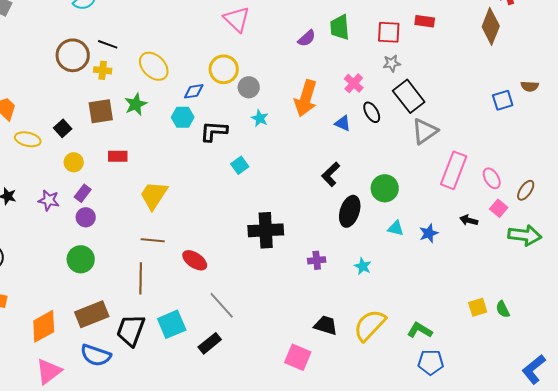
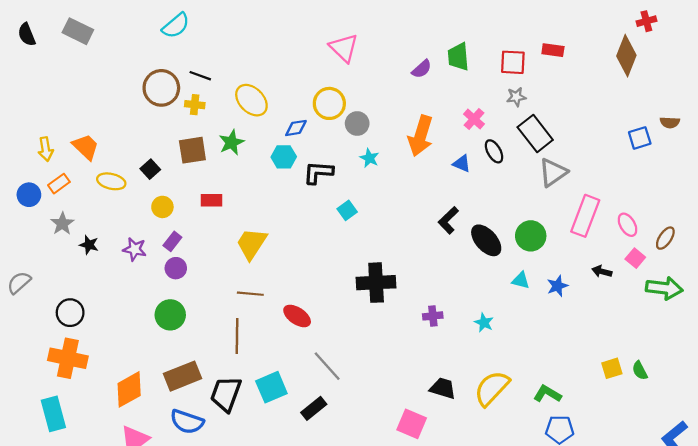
green circle: (385, 188) -> (531, 236), moved
black ellipse: (350, 211) -> (486, 240), moved, turned -60

